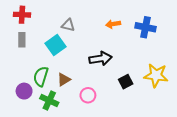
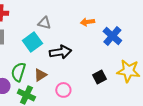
blue cross: (146, 27) -> (112, 36), moved, turned 30
black arrow: (100, 59) -> (60, 52), moved

